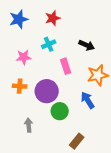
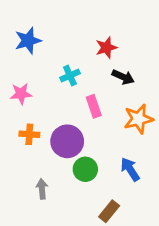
red star: (53, 18) -> (106, 48), moved
pink star: (24, 57) -> (21, 94), moved
blue arrow: (88, 100) -> (130, 169), moved

